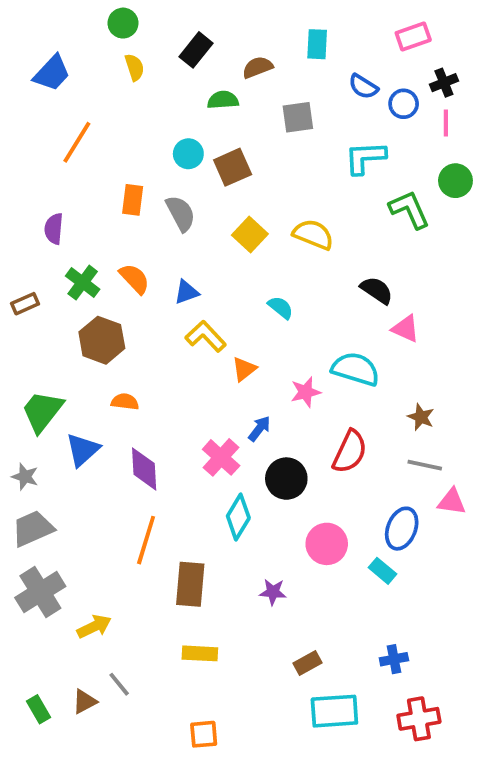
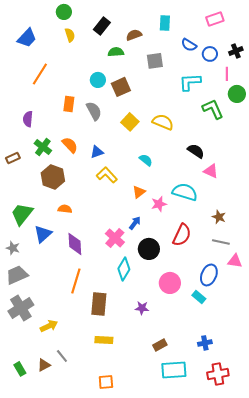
black cross: (444, 83) -> (236, 51), moved
pink line: (446, 123) -> (227, 74), moved
orange triangle: (244, 369) -> (139, 192), moved

